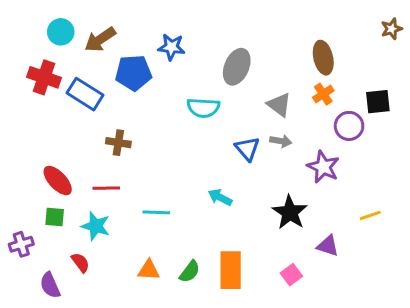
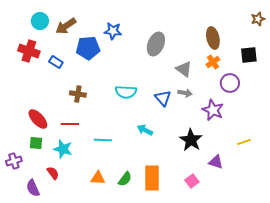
blue rectangle: (85, 94) -> (56, 62), size x0.6
black square: (378, 102) -> (249, 55), moved
cyan semicircle: (203, 108) -> (126, 92), moved

